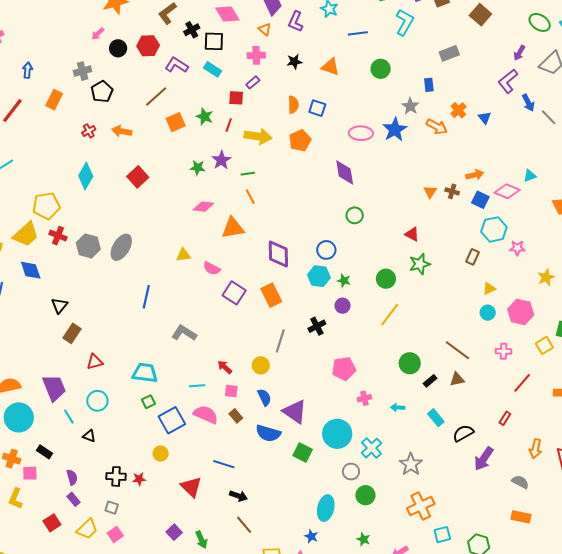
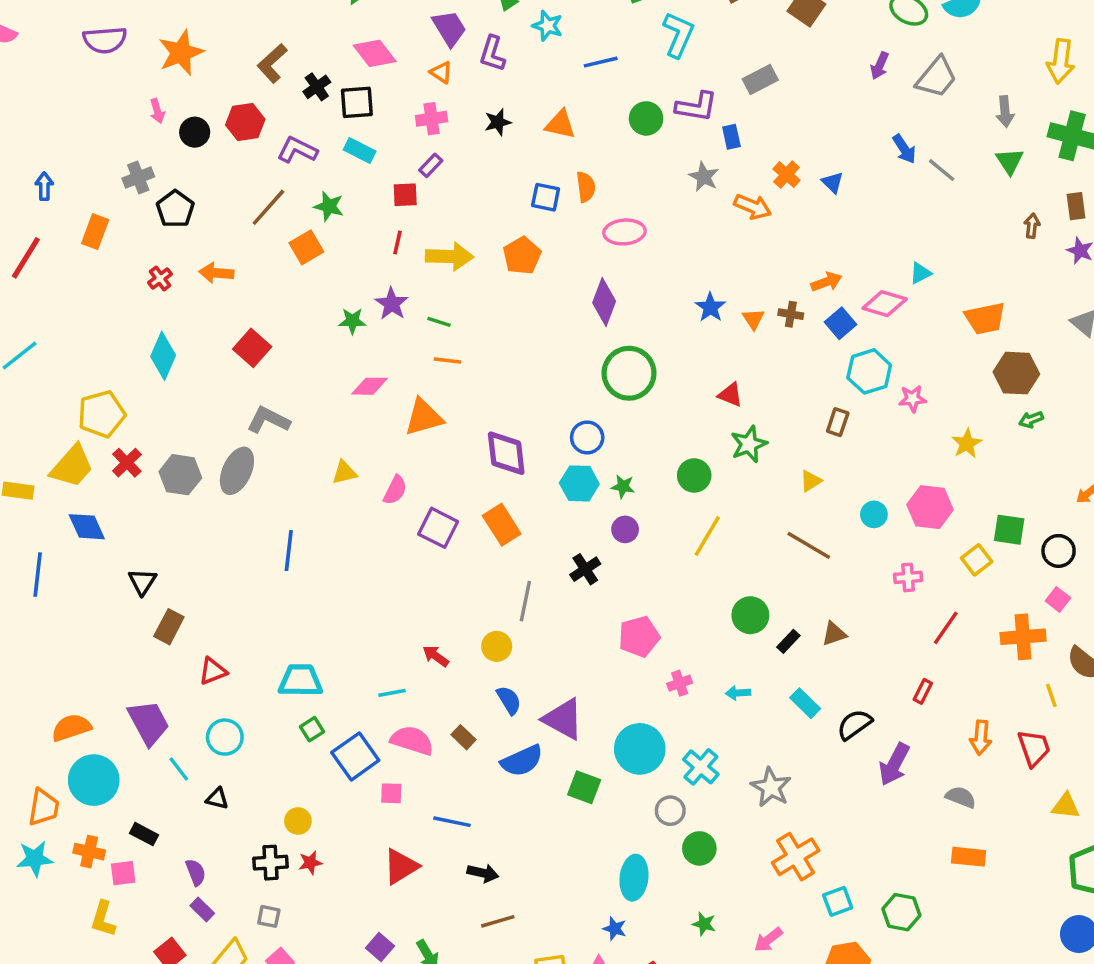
pink arrow: (98, 34) -> (157, 111), turned -56
purple L-shape: (508, 81) -> (696, 107), moved, turned -125
orange semicircle: (293, 105) -> (586, 187), moved
green star: (205, 116) -> (329, 206), moved
blue star: (395, 130) -> (710, 307), moved, size x0.7
purple diamond: (345, 173) -> (604, 302), turned 36
green line: (248, 174) -> (439, 322), turned 32
orange line: (250, 197) -> (447, 360), turned -49
blue square: (480, 200) -> (840, 323), turned 30
green circle: (355, 215) -> (629, 373), size x1.8
red cross: (58, 236) -> (127, 463), turned 30
pink semicircle: (212, 268) -> (395, 490), turned -84
yellow triangle: (489, 289) -> (811, 481), moved
gray L-shape: (184, 333) -> (268, 420), moved
brown line: (457, 350) -> (809, 545), moved
pink square: (231, 391) -> (391, 793), moved
blue semicircle: (268, 433) -> (522, 761), turned -35
yellow circle: (161, 453) -> (298, 821), moved
red triangle: (191, 487) -> (401, 866), turned 50
brown line: (244, 525) -> (498, 921), turned -60

